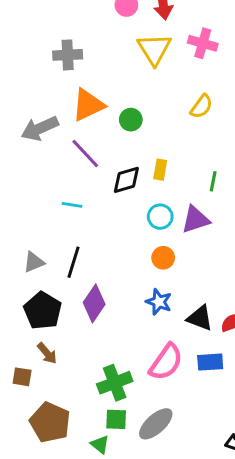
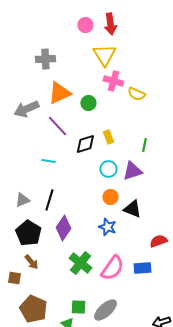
pink cross: (203, 43) -> (113, 81), moved
yellow semicircle: (201, 106) -> (136, 94), turned 78
yellow rectangle: (160, 170) -> (108, 137), turned -32
black triangle: (200, 318) -> (132, 209), moved
green cross: (115, 383) -> (80, 263), moved, turned -30

